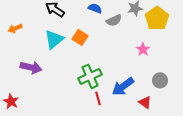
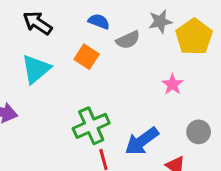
orange square: (80, 37) -> (87, 57), moved

